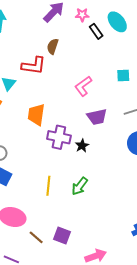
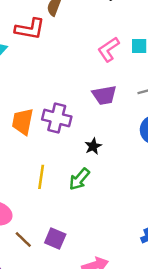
pink L-shape: (83, 86) -> (109, 49), moved
orange trapezoid: (36, 115) -> (23, 122), moved
black star: (82, 146) -> (93, 146), moved

